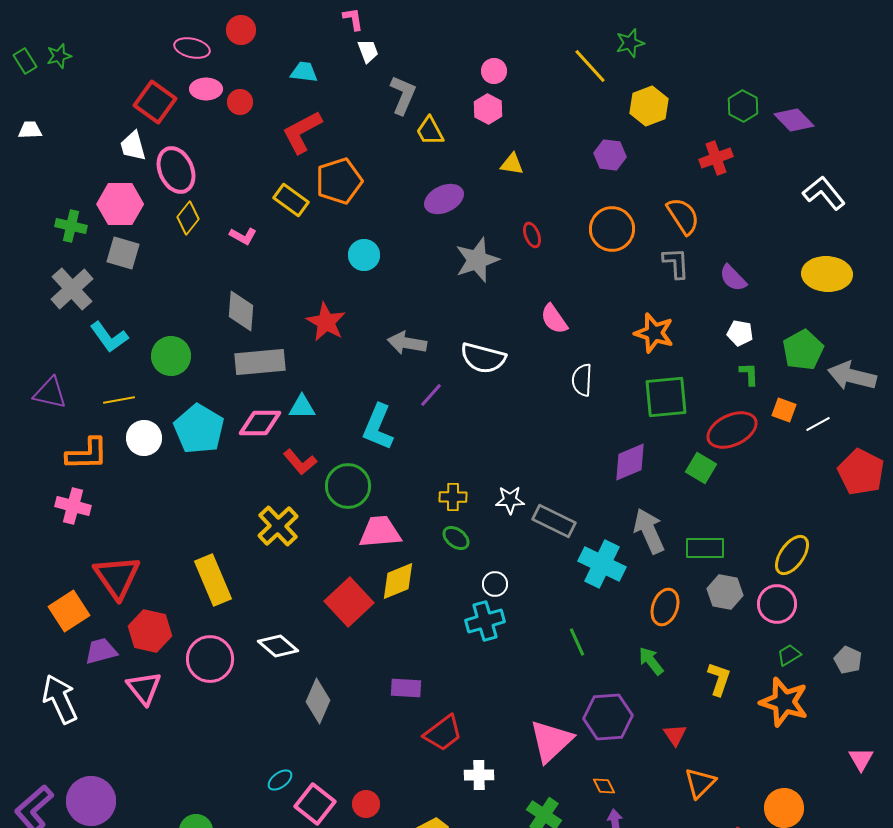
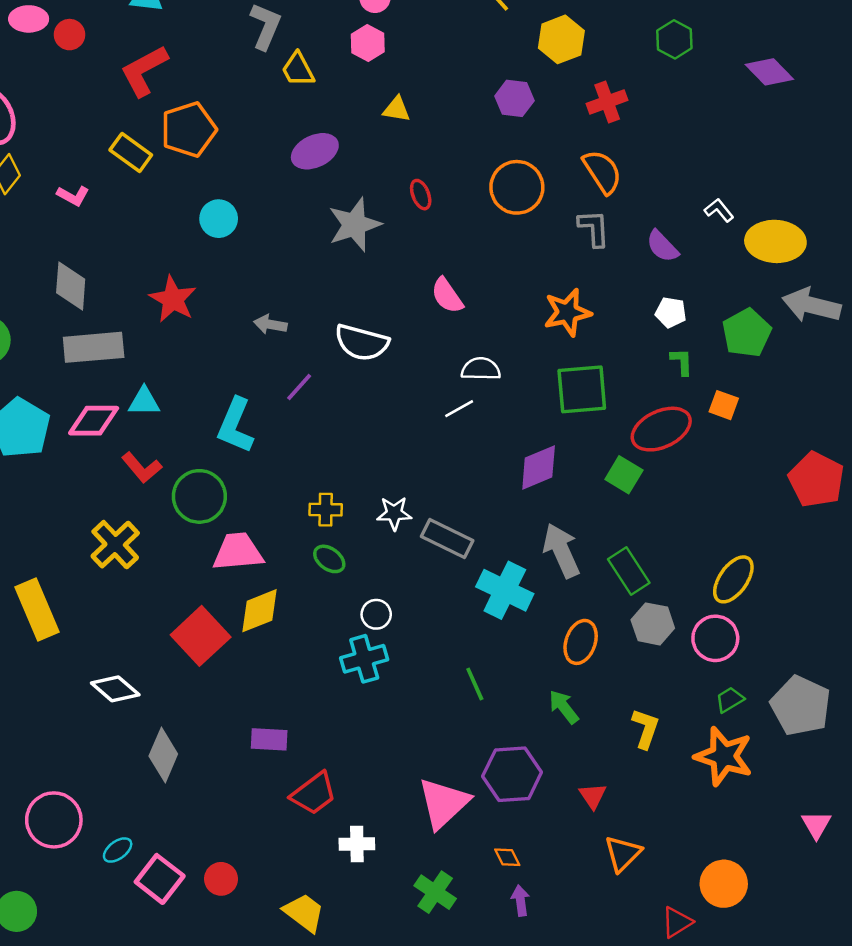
purple diamond: (794, 120) -> (769, 72), moved
red cross: (716, 158) -> (607, 102), moved
white L-shape: (824, 193) -> (719, 210), moved, size x0.6
orange star: (654, 333) -> (567, 312), turned -30
gray arrow: (407, 343) -> (270, 324), size x0.7
gray arrow: (852, 376) -> (812, 305), moved
white semicircle: (582, 380) -> (481, 369), turned 88
white line: (818, 424) -> (459, 409), moved
green rectangle: (705, 548) -> (629, 571), turned 57
pink circle: (210, 659) -> (54, 820), moved
gray pentagon: (848, 660) -> (801, 706), size x1.8

